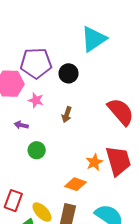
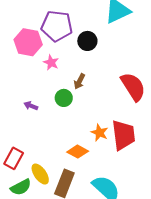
purple arrow: (21, 125) -> (31, 106), moved
green circle: (37, 150) -> (64, 98), moved
orange star: (94, 162) -> (100, 133), turned -30

